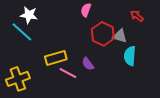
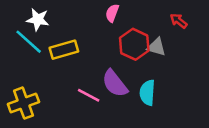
cyan semicircle: (130, 56) -> (147, 93), moved
yellow rectangle: (56, 58) -> (64, 50), moved
purple semicircle: (88, 64) -> (115, 83), size x1.6

